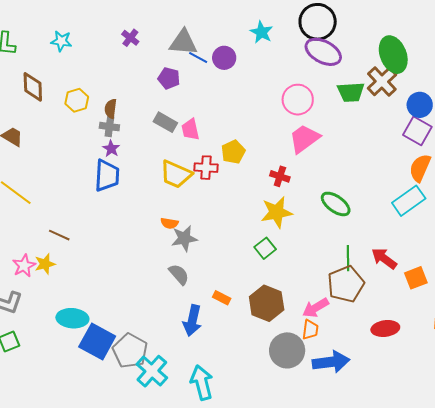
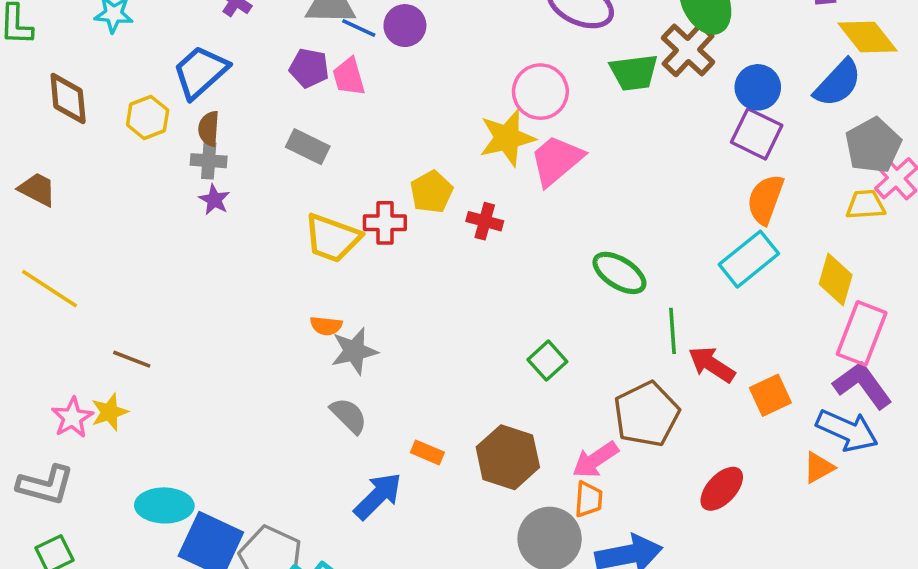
pink trapezoid: (190, 129) -> (349, 77), moved
blue trapezoid: (107, 176) -> (200, 72), moved, turned -132
red cross: (280, 176) -> (485, 221), moved
yellow star: (277, 212) -> (507, 138), moved
green square: (265, 248) -> (547, 361), moved
green line: (348, 258) -> (672, 331), moved
blue arrow: (192, 320) -> (378, 496), turned -144
red ellipse: (385, 328) -> (722, 489), turned -36

